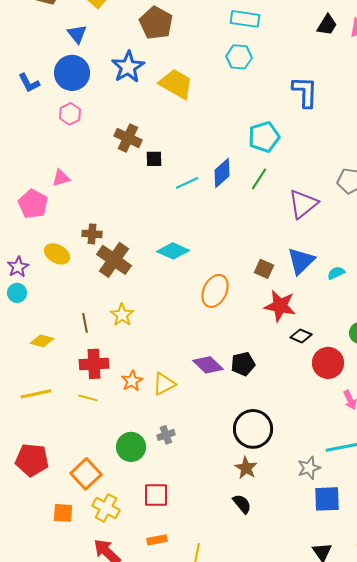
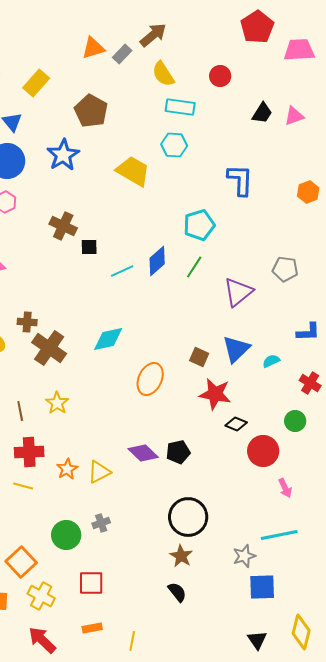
yellow trapezoid: (176, 84) -> (133, 171), moved
cyan diamond: (173, 251) -> (108, 339), turned -36

